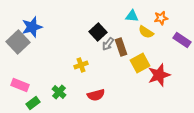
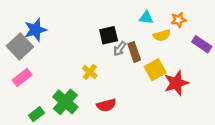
black square: (98, 32) -> (109, 35), turned 30
yellow semicircle: (146, 32) -> (162, 35), turned -49
yellow cross: (81, 65) -> (90, 72), turned -32
pink rectangle: (20, 85) -> (22, 77), moved, turned -60
green cross: (59, 92) -> (65, 102), size x1.6

